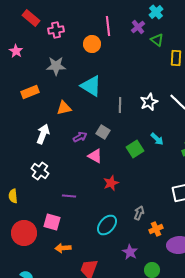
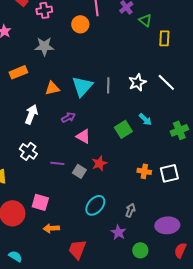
cyan triangle: (91, 86) -> (82, 86), moved, turned 40
gray square: (103, 132) -> (79, 171), moved
purple line: (69, 196) -> (57, 163), moved
gray arrow: (139, 213) -> (130, 210), moved
orange cross: (156, 229) -> (144, 171), moved, turned 32

